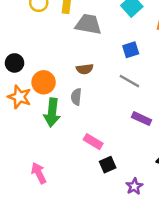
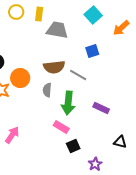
brown semicircle: (85, 69) -> (54, 67), size x1.5
gray line: (129, 81) -> (78, 75), moved
green arrow: (52, 113) -> (68, 103), moved
pink arrow: (39, 173) -> (12, 135), moved, turned 60

